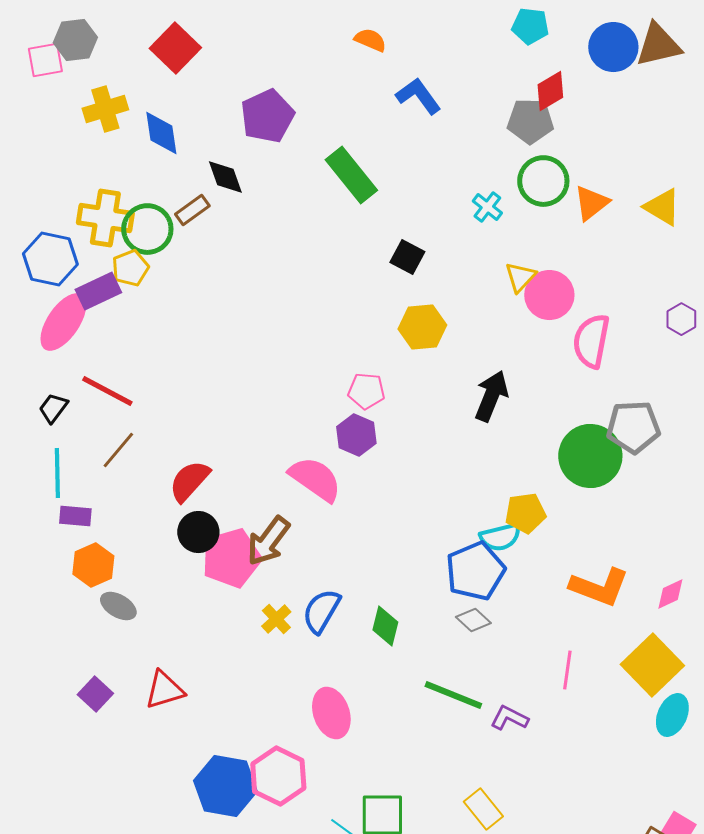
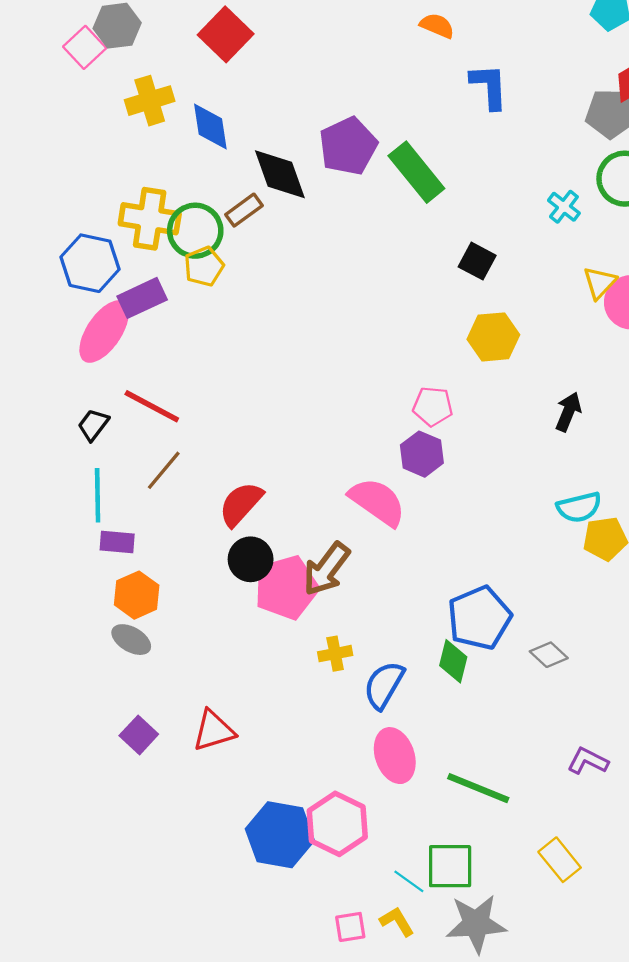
pink square: (45, 60) -> (85, 47), turned -33
blue L-shape: (418, 96) -> (489, 86), turned 33
purple pentagon: (267, 116) -> (348, 146), moved
black diamond: (225, 177) -> (280, 174), size x1.4
yellow pentagon: (130, 268) -> (204, 266), moved
black arrow: (491, 396) -> (568, 412), size x0.7
cyan semicircle: (500, 537) -> (579, 507), moved
blue pentagon: (475, 571) -> (479, 618), moved
gray ellipse: (118, 606) -> (131, 640), moved
blue semicircle: (321, 611) -> (384, 685), moved
yellow cross: (276, 619) -> (335, 654), turned 32
green line: (453, 695) -> (478, 788), moved

